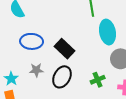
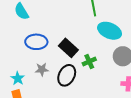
cyan ellipse: (108, 32) -> (110, 31), turned -55
green cross: (98, 80) -> (89, 61), moved

